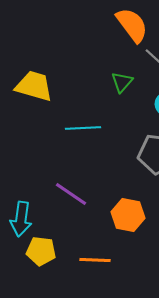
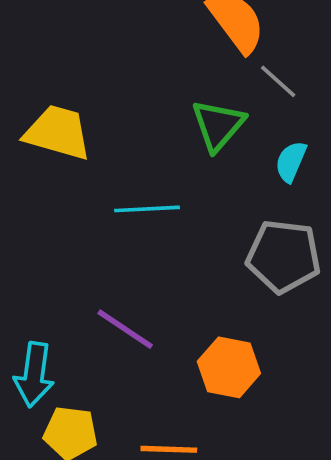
green triangle: (122, 82) -> (218, 125), size x1.4

